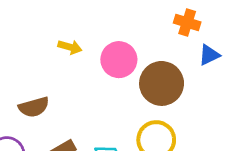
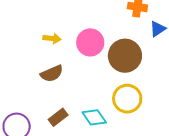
brown semicircle: (34, 107) -> (52, 74), moved

